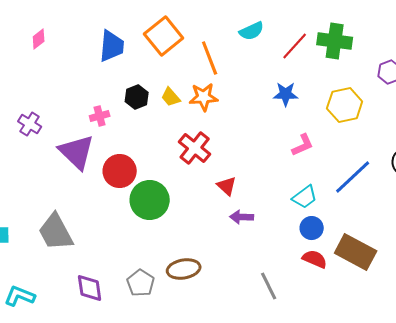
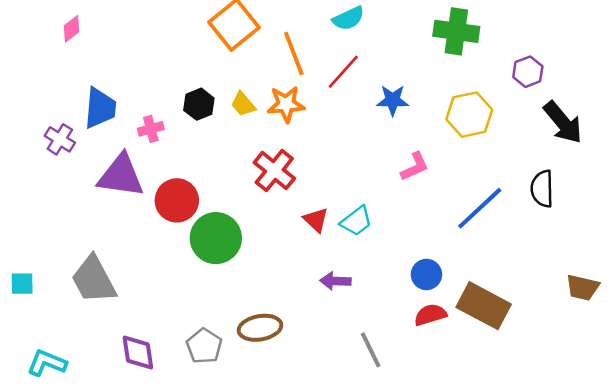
blue trapezoid: (112, 46) -> (100, 108), moved
red line: (295, 46) -> (343, 72), moved
purple triangle: (77, 152) -> (121, 176), turned -36
cyan trapezoid: (305, 197) -> (356, 221), moved
purple arrow: (242, 217) -> (335, 281), moved
red semicircle: (315, 259) -> (430, 315), turned -40

